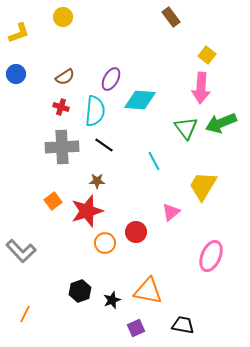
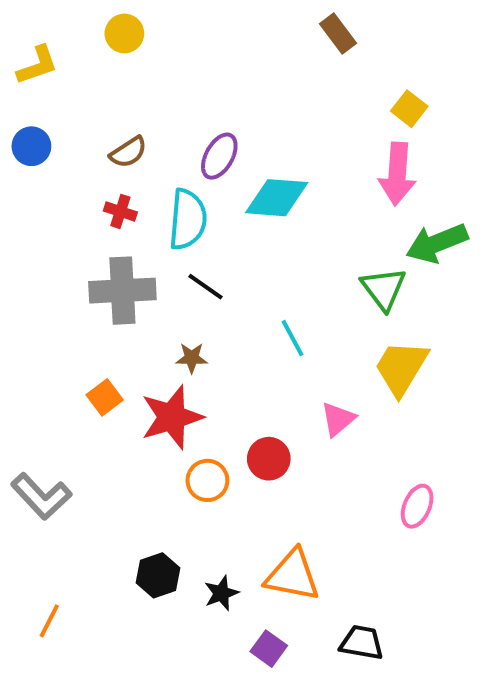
green triangle: (186, 128) -> (383, 289), moved
cyan line: (154, 161) -> (292, 338), moved
pink ellipse: (211, 256) -> (417, 506), size x0.7
purple square: (136, 328) -> (269, 649), turned -30

